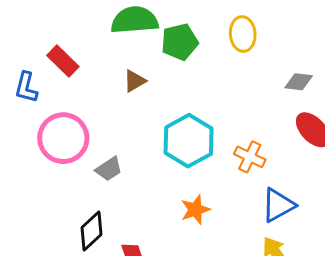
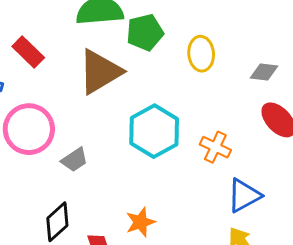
yellow ellipse: (243, 34) -> (201, 54), moved
brown triangle: (135, 81) -> (100, 72), size x2.0
orange star: (195, 210) -> (140, 222), moved

